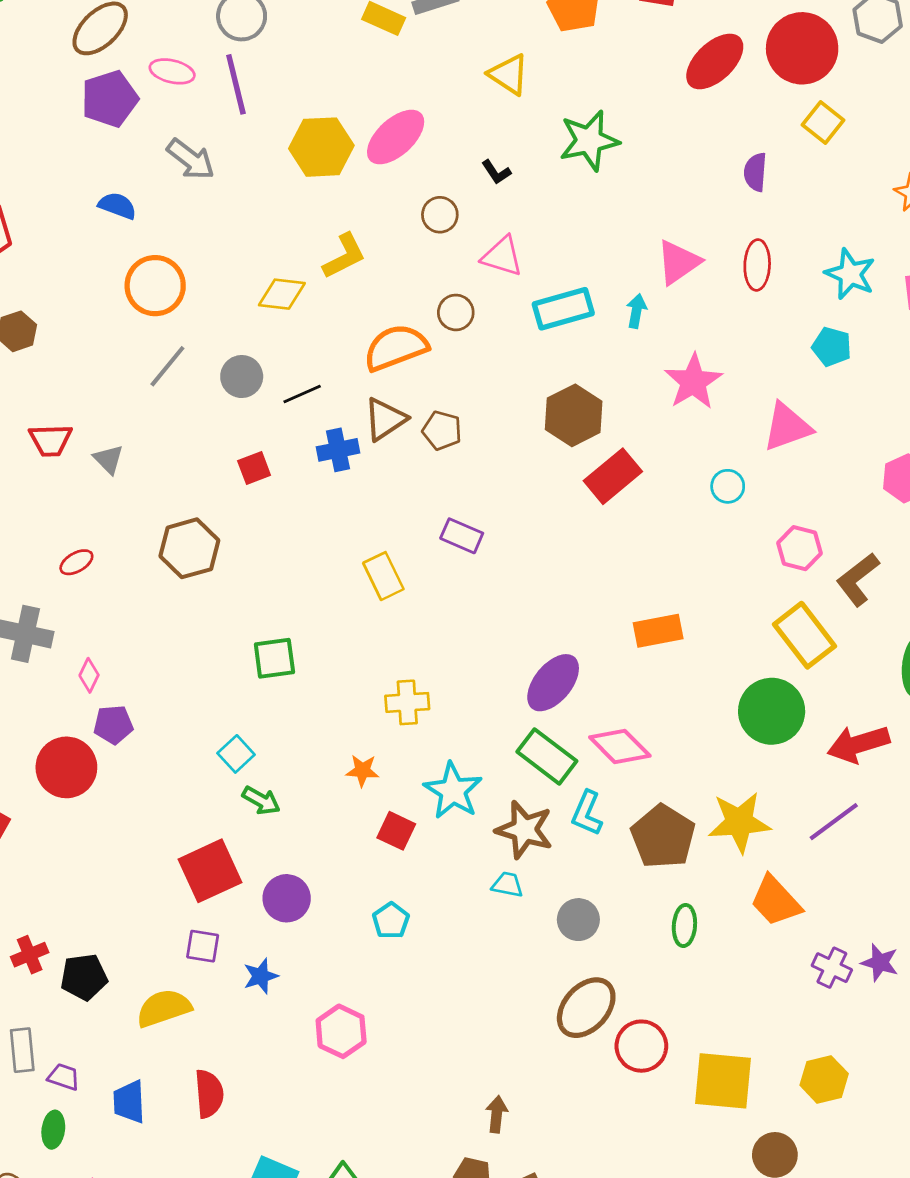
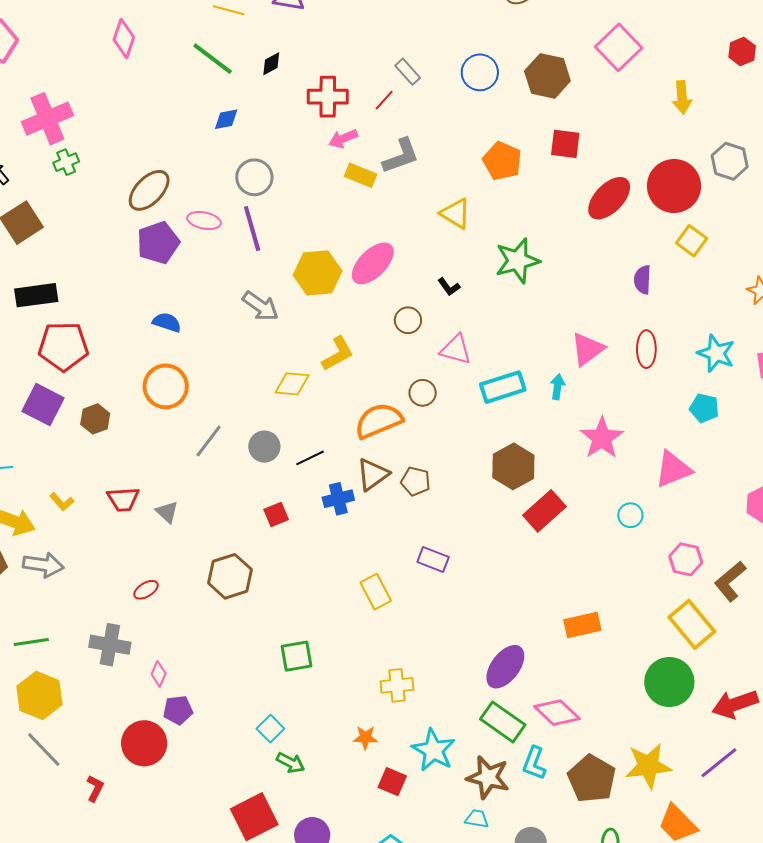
gray arrow: (191, 159) -> (260, 306), moved
orange circle: (155, 286) -> (166, 386), moved

